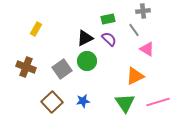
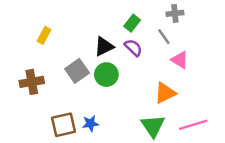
green rectangle: (108, 19) -> (132, 23), turned -40
brown cross: (26, 67) -> (32, 82), turned -30
gray square: (62, 69) -> (77, 71), moved
blue star: (83, 101) -> (90, 123), moved
brown square: (52, 102) -> (64, 125), turned 30

